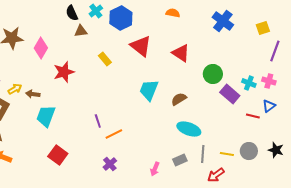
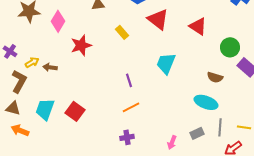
brown semicircle: (179, 99) -> (215, 77), moved, turned -133
cyan trapezoid: (46, 116) -> (45, 109), moved
purple line: (98, 121) -> (129, 80), moved
red square: (58, 155) -> (75, 111), moved
purple cross: (110, 164) -> (127, 137), turned 32

